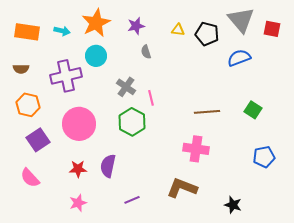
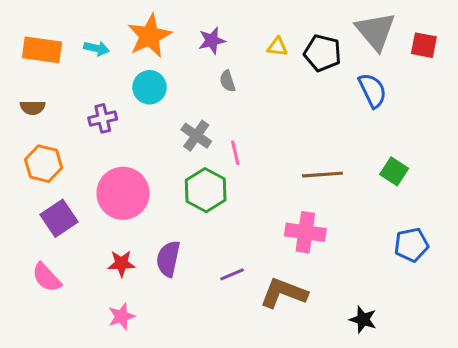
blue semicircle: (239, 58) -> (372, 90), turned 85
purple cross: (66, 76) -> (103, 118), size x0.6
purple line: (132, 200) -> (232, 274), moved

